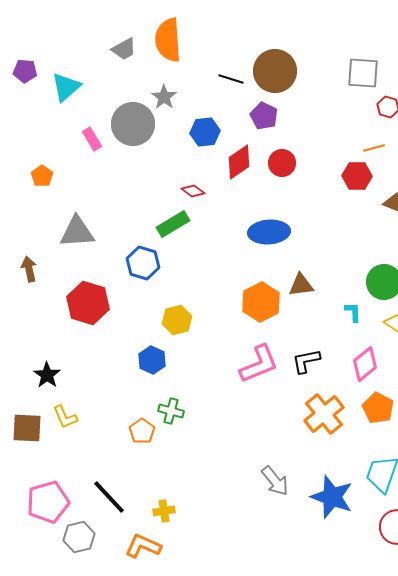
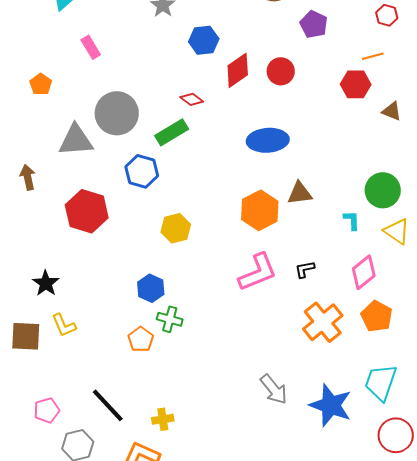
purple pentagon: (264, 116) -> (314, 24), moved
gray circle: (133, 124) -> (117, 113), moved
blue hexagon: (152, 360) -> (151, 288), moved
black L-shape: (306, 361) -> (305, 269), size x0.7
pink pentagon: (48, 502) -> (47, 410), size x0.6

